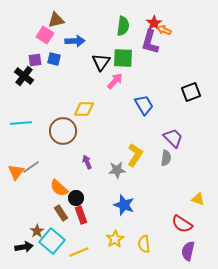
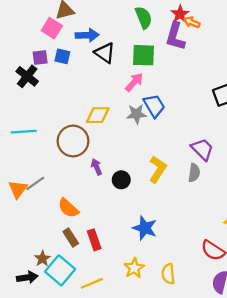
green semicircle: (123, 26) -> (144, 18), turned -30
black triangle: (101, 62) -> (105, 53), moved, turned -30
blue trapezoid: (144, 105) -> (154, 106), moved
purple arrow: (87, 162) -> (97, 167), moved
gray star: (117, 170) -> (137, 114), moved
black circle: (76, 198) -> (121, 180), moved

